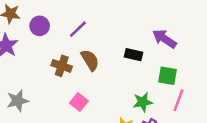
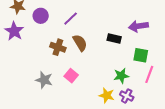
purple arrow: (164, 39) -> (138, 26), turned -42
gray star: (18, 101) -> (44, 80), moved, turned 30

